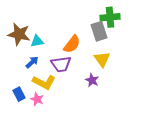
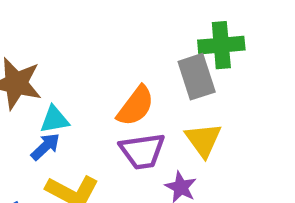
cyan triangle: (37, 41) -> (54, 120), moved
purple trapezoid: (61, 64) -> (142, 151), moved

